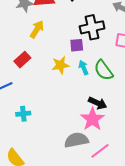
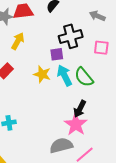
yellow star: (60, 65) -> (42, 74), turned 30
cyan arrow: (84, 68) -> (64, 76), size x1.5
black arrow: (98, 103) -> (80, 109), turned 96

